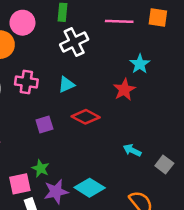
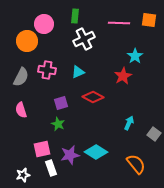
cyan arrow: (132, 150) -> (129, 123), turned 88
green star: (41, 168) -> (58, 124), moved

